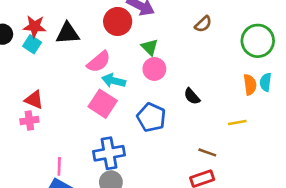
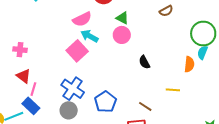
green triangle: (150, 47) -> (122, 18), turned -32
cyan semicircle: (266, 82) -> (202, 53), moved
red triangle: (34, 100) -> (24, 76), moved
blue pentagon: (151, 117) -> (106, 102), moved
blue cross: (109, 153) -> (73, 89), turned 30

